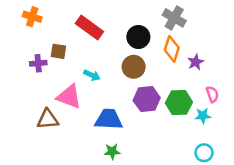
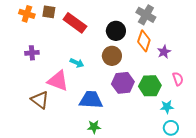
brown square: (58, 51) -> (49, 12), moved
cyan star: (203, 116) -> (167, 107), moved
brown triangle: (48, 119) -> (40, 100), turned 42

